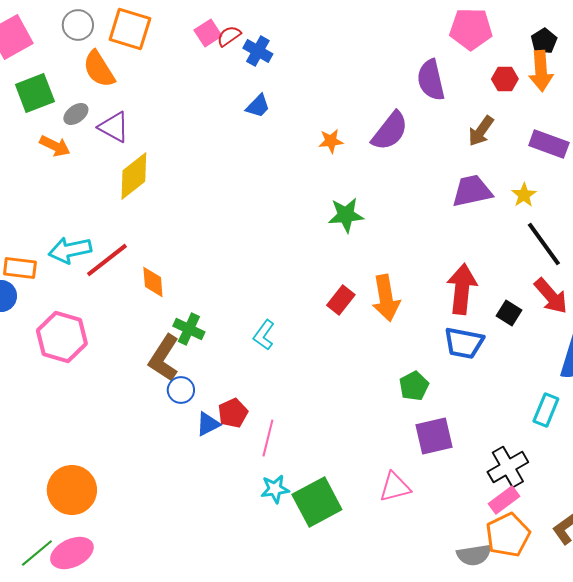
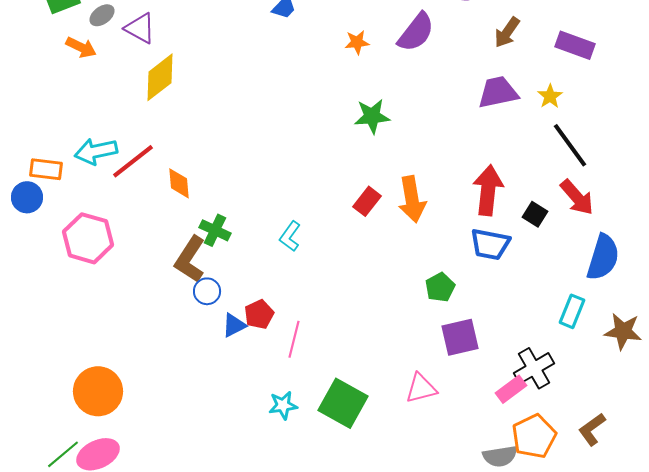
cyan star: (275, 489) -> (283, 405), moved
pink rectangle: (504, 500) -> (511, 389), moved
green square: (317, 502) -> (343, 403), turned -33

